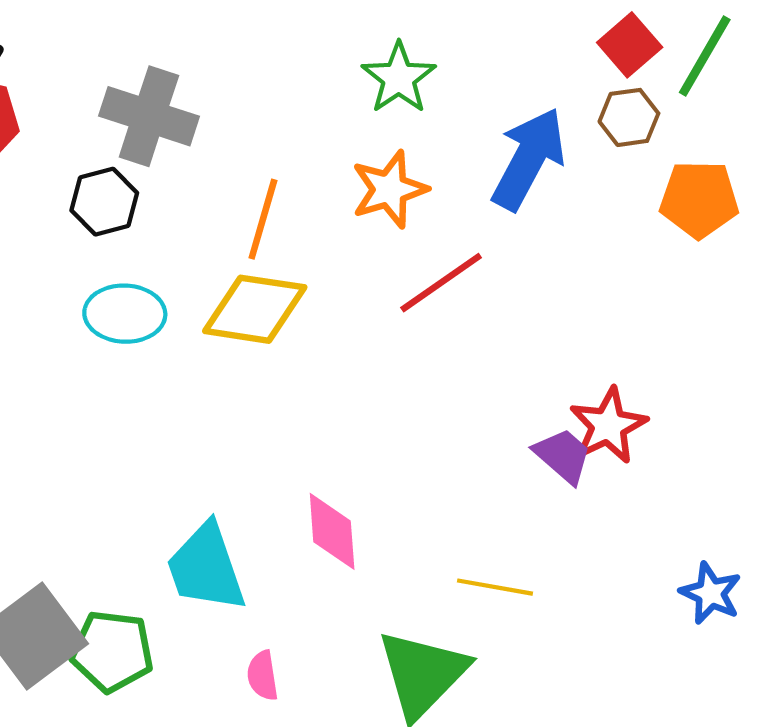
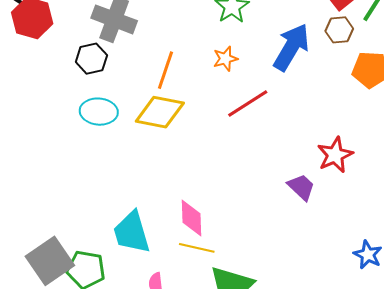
orange star: (389, 189) -> (225, 59), size x0.7
red star: (608, 426) -> (335, 155), moved
yellow line: (495, 587) -> (197, 248), moved

